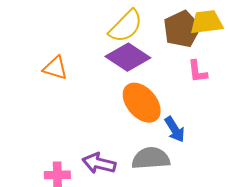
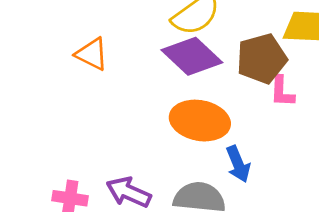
brown pentagon: (182, 29) -> (262, 59), moved
orange ellipse: (142, 103) -> (200, 121), turned -48

